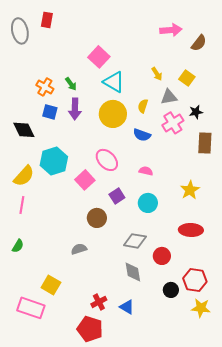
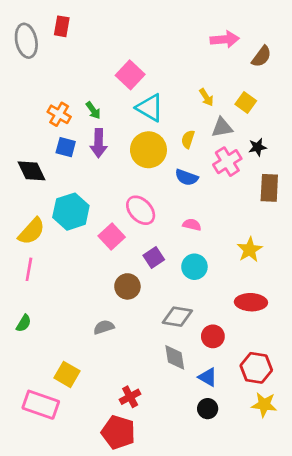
black circle: (171, 290) -> (208, 409), moved
blue triangle: (127, 307) -> (208, 377), moved

